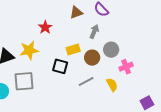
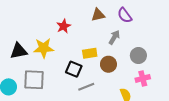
gray circle: (111, 50) -> (138, 55), moved
gray line: (86, 82) -> (86, 87), moved

